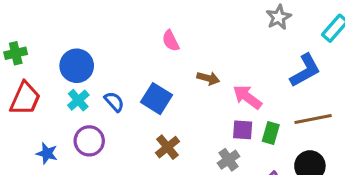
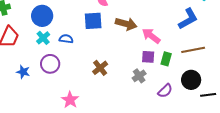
brown arrow: (208, 78) -> (126, 24), size x1.5
blue square: (157, 99) -> (93, 21), moved, turned -36
blue semicircle: (114, 102) -> (66, 39), turned -40

